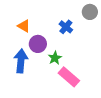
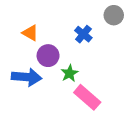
blue arrow: (21, 61) -> (27, 77), turned 90

